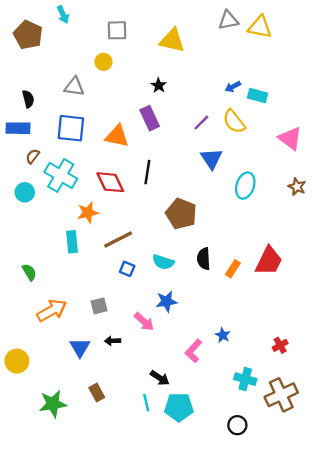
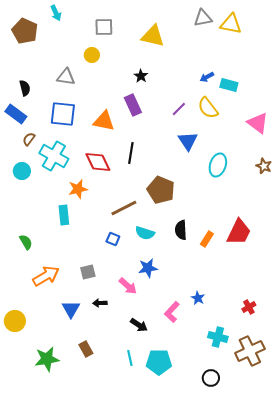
blue rectangle: (18, 128) -> (16, 114), turned 35
brown line: (118, 240) -> (124, 208), moved
black arrow: (160, 378) -> (139, 325), moved

